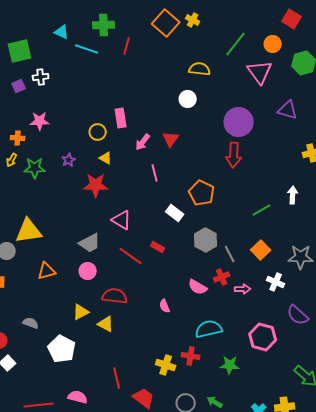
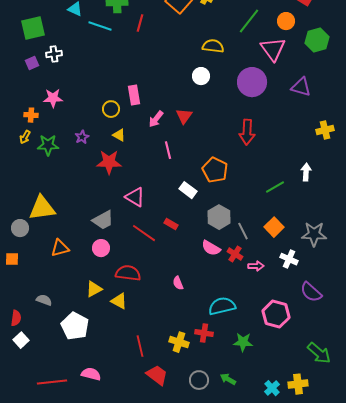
purple circle: (239, 122) -> (252, 82), moved
red cross: (222, 277) -> (235, 254), turned -35
pink semicircle: (198, 287) -> (211, 248), moved
red line: (117, 378) -> (140, 346), moved

